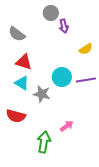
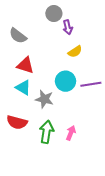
yellow semicircle: (86, 49) -> (75, 52), moved
pink arrow: (67, 126) -> (71, 133), turned -32
green arrow: (44, 142) -> (46, 132), moved

